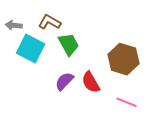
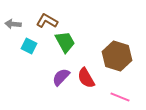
cyan square: (31, 49) -> (29, 46), size x0.6

